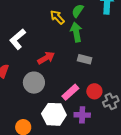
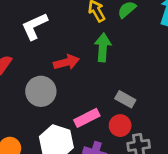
green arrow: (76, 32) -> (103, 47), moved
gray rectangle: (85, 59) -> (125, 99), moved

